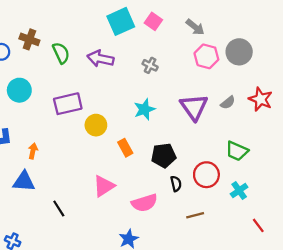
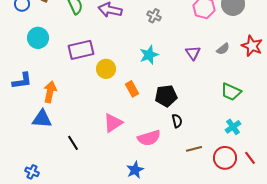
purple triangle: (194, 107) -> (193, 53), size x0.6
orange arrow: (33, 151) -> (50, 92), size x1.5
red circle: (206, 175) -> (225, 158), moved

